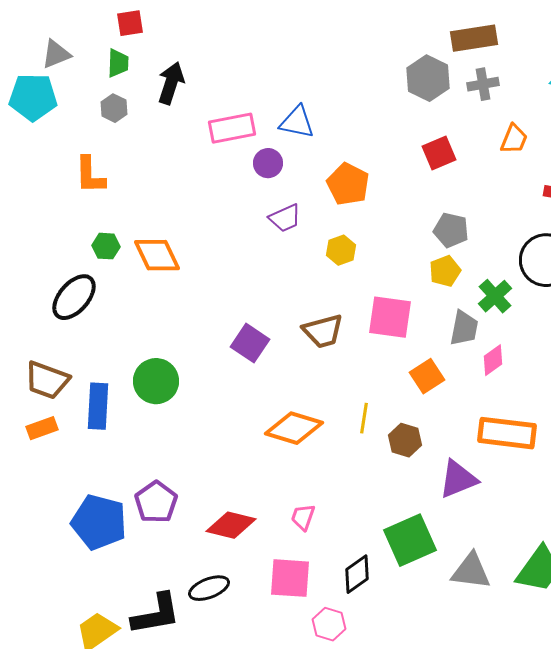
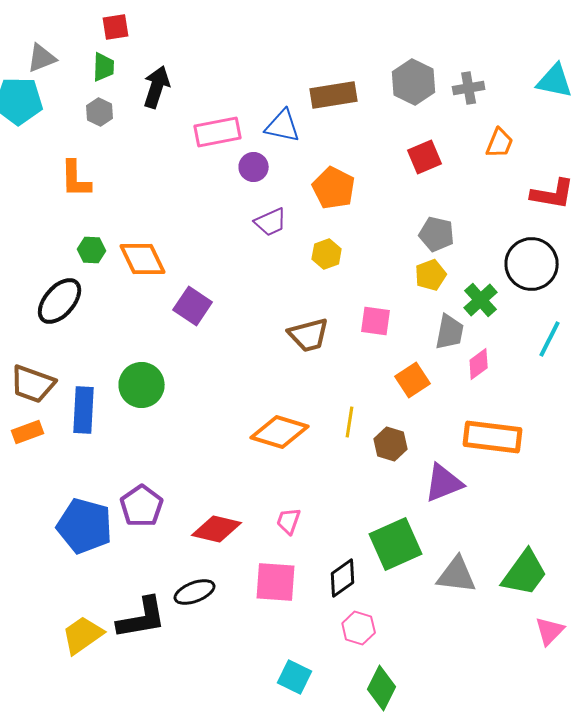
brown rectangle: (474, 38) -> (334, 95), moved
pink square: (390, 317) -> (376, 321), size x0.7
purple square: (250, 343) -> (193, 306), moved
pink hexagon: (329, 624) -> (359, 628), moved

